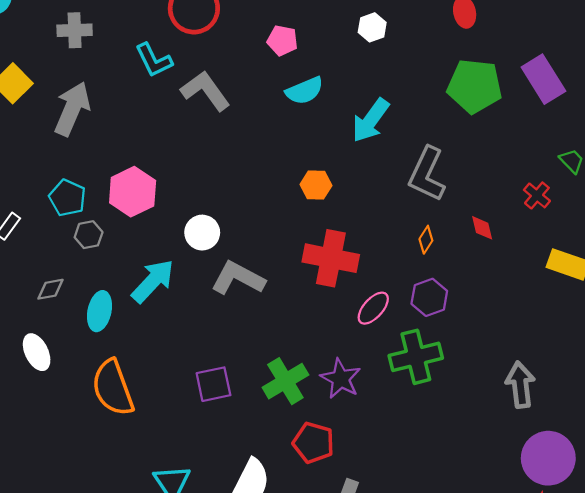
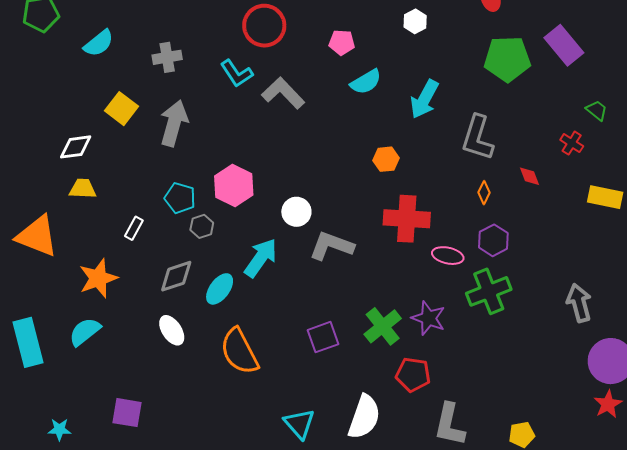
gray diamond: (50, 289) -> (176, 276), size x1.5
pink ellipse: (373, 308) -> (448, 256), turned 68
cyan ellipse: (99, 311) -> (220, 289), turned 32

